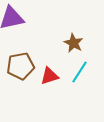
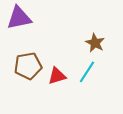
brown star: (74, 43) -> (95, 43), moved

